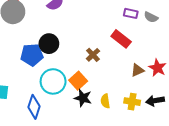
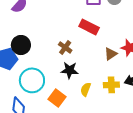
orange square: (78, 81) -> (57, 98), moved
black star: (83, 98) -> (69, 70), moved
yellow semicircle: (105, 101) -> (86, 89), turned 40

